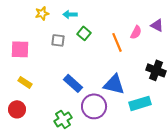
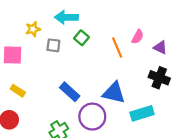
yellow star: (42, 13) -> (33, 29), moved
cyan arrow: (70, 14) -> (66, 17), size x1.5
purple triangle: (157, 25) -> (160, 47), moved

